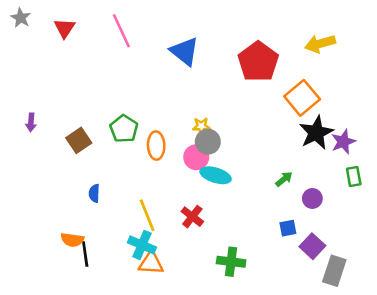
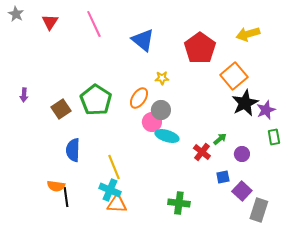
yellow star: (201, 126) -> (162, 78), moved
green pentagon: (124, 129) -> (96, 100), size x1.4
orange ellipse: (156, 146) -> (139, 98), moved, turned 35
blue semicircle: (94, 193) -> (73, 150), size x1.6
red cross: (192, 217) -> (202, 152), moved

